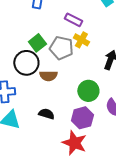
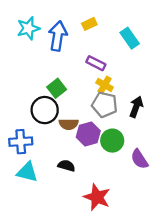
gray pentagon: (61, 48) -> (105, 105), moved
purple hexagon: (82, 118) -> (88, 134), moved

